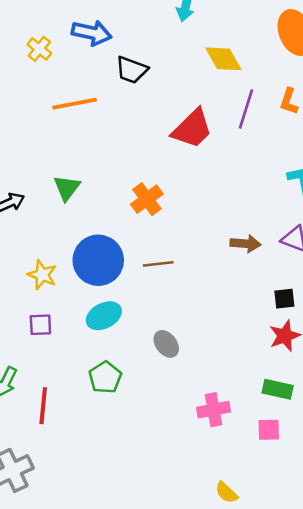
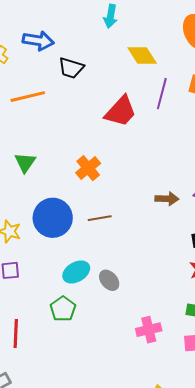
cyan ellipse: (104, 316) -> (76, 272), moved

